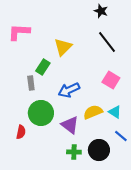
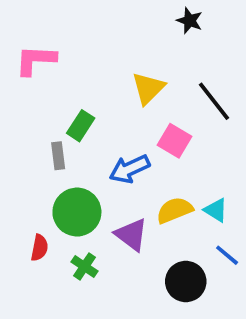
black line: (107, 42) -> (214, 101), moved
yellow triangle: (63, 47) -> (148, 88), moved
pink square: (111, 80) -> (175, 141), moved
green cross: (74, 152) -> (84, 266), moved, turned 32

